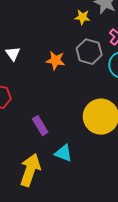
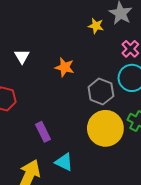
gray hexagon: (89, 52) -> (101, 92), moved

